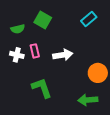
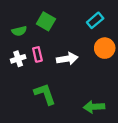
white cross: (17, 55) -> (18, 59), turned -32
orange circle: (98, 73) -> (105, 48), moved

